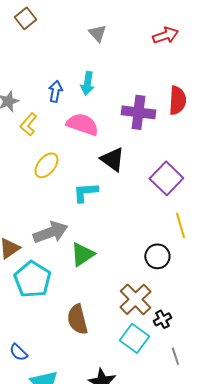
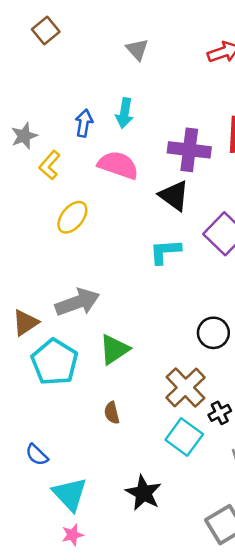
black triangle: (112, 159) -> (174, 196), moved
cyan L-shape: (85, 192) -> (165, 252), moved
green triangle: (82, 254) -> (114, 349), moved
brown semicircle: (77, 319) -> (112, 413), size x0.6

